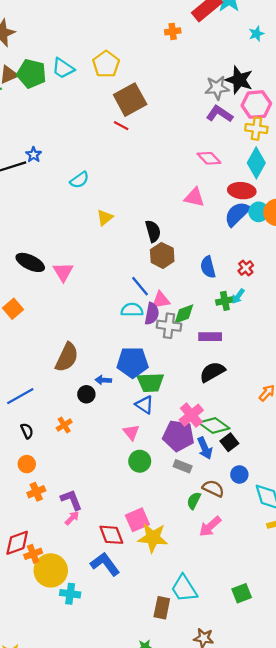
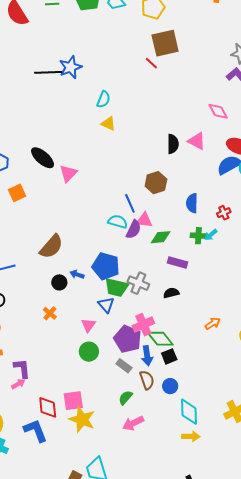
blue star: (34, 155) -> (71, 67), size x1.6
cyan semicircle: (79, 180) -> (103, 99), turned -48
yellow triangle: (105, 218) -> (108, 124), moved, turned 49
black semicircle: (153, 231) -> (173, 144), moved
gray cross: (169, 326) -> (138, 283), moved
black semicircle: (212, 372) -> (171, 293), size x0.7
orange cross: (64, 425) -> (50, 313), moved, turned -32
brown semicircle: (213, 488) -> (147, 380), moved, turned 30

